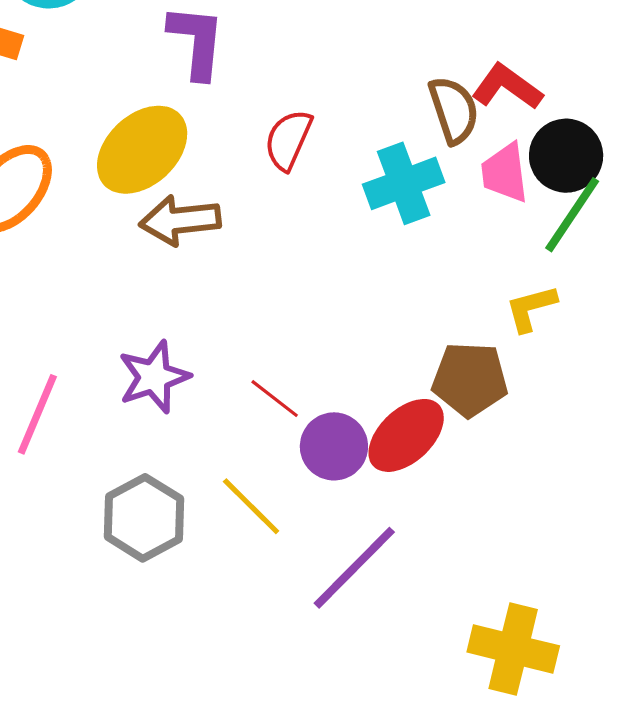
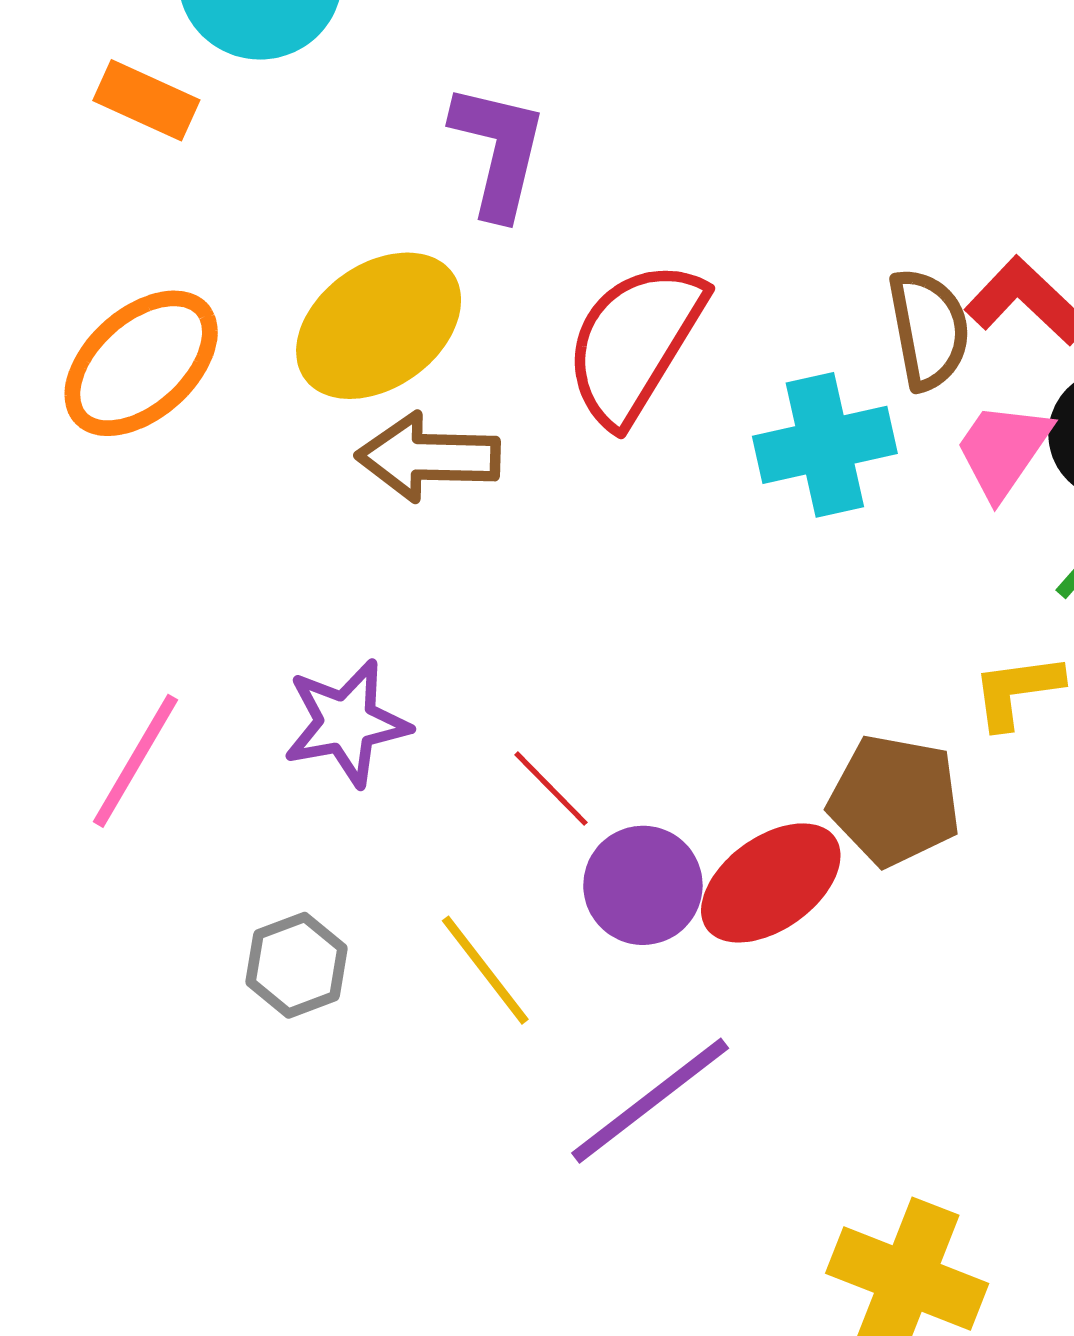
red semicircle: (288, 140) -> (635, 342), size x1.6
pink trapezoid: (505, 173) -> (1003, 450), turned 34
gray hexagon: (144, 518) -> (297, 965), size x0.7

